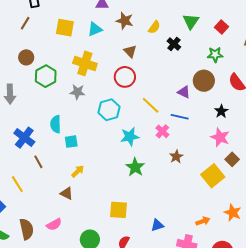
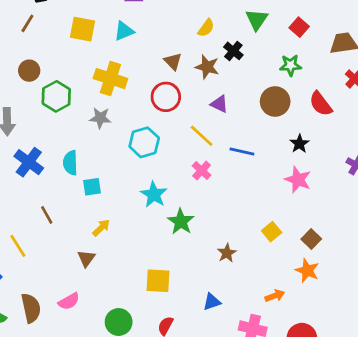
brown star: (125, 21) -> (207, 67), moved
purple triangle: (184, 92) -> (219, 104), moved
pink cross: (162, 131) -> (202, 170), moved
cyan star: (130, 137) -> (154, 194), moved, turned -30
blue cross: (24, 138) -> (29, 162), moved
brown star: (176, 157) -> (227, 253), moved
brown square: (232, 159) -> (311, 239), moved
yellow square: (213, 176) -> (272, 232), moved, size x0.6
brown triangle: (67, 193) -> (86, 258), turned 40
orange star: (233, 213) -> (307, 271), moved

